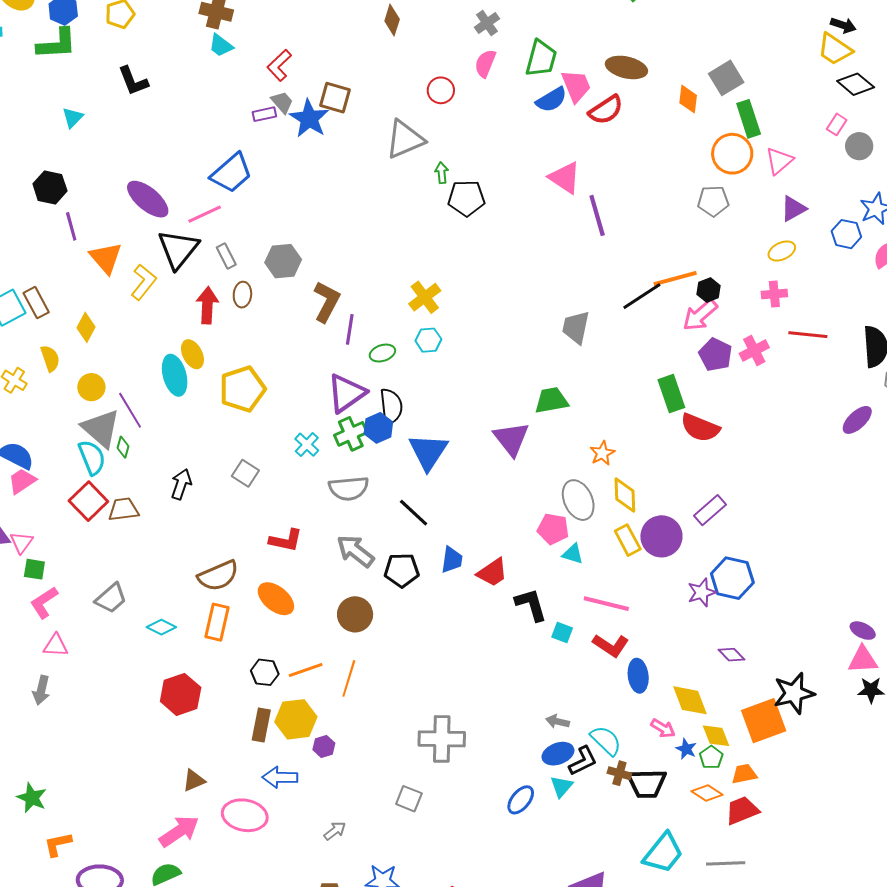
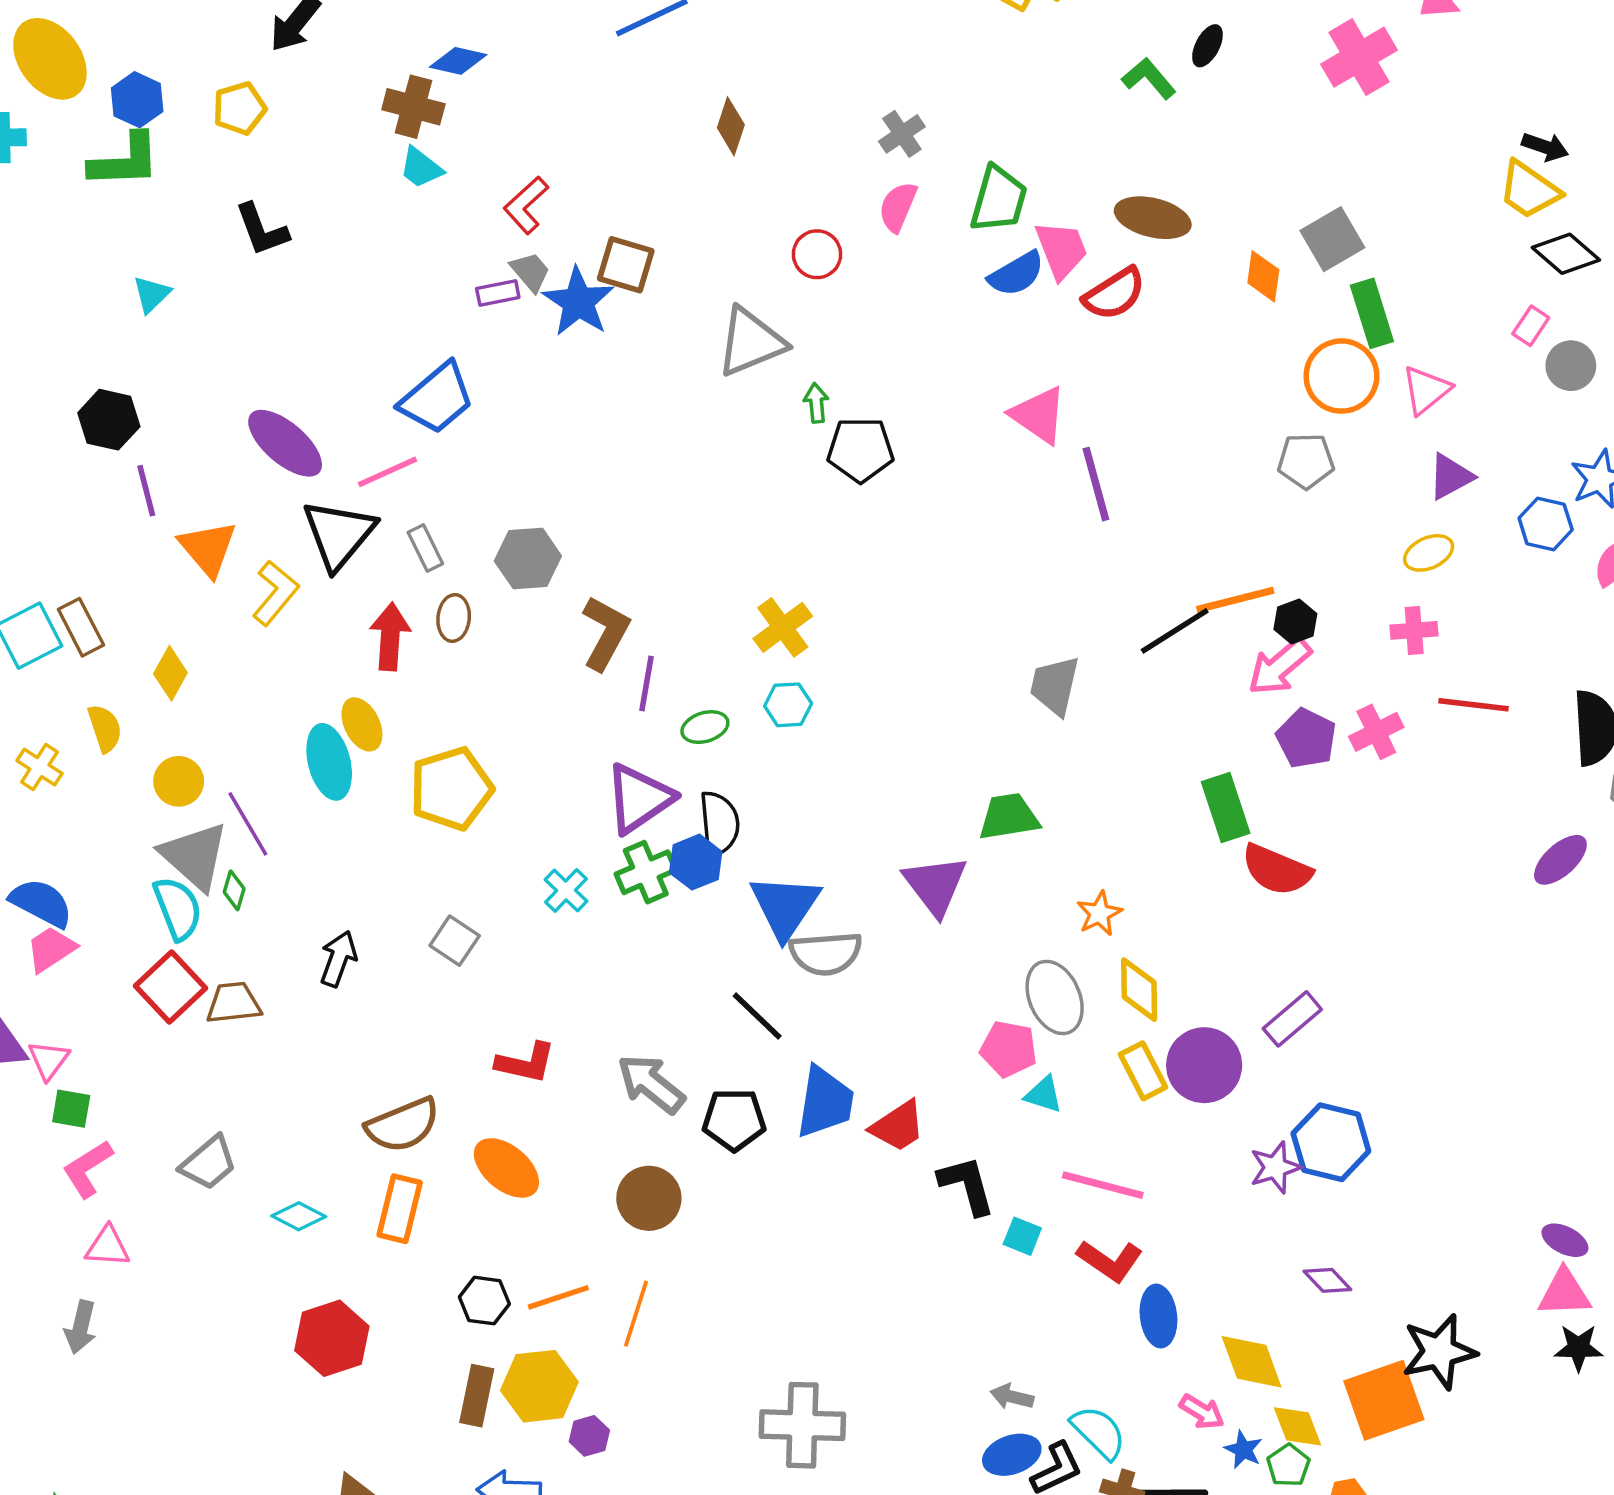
gray semicircle: (349, 488) -> (826, 953), moved
blue trapezoid: (452, 560) -> (825, 1102), size x1.5

